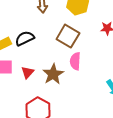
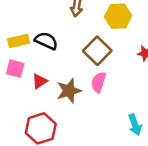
black semicircle: (25, 38) -> (46, 41), turned 36

